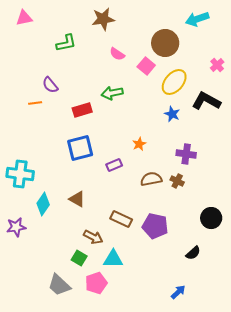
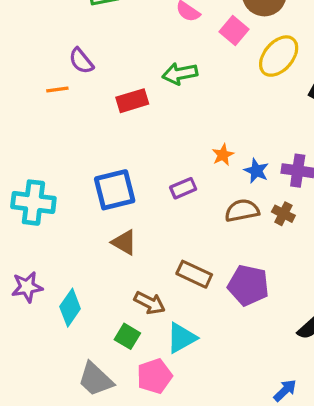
blue star: (172, 114) -> (256, 171), moved
blue square: (80, 148) -> (115, 190), moved
cyan diamond: (43, 204) -> (70, 308), moved
cyan triangle: (113, 259) -> (182, 338), turned -30

